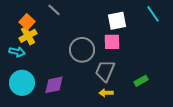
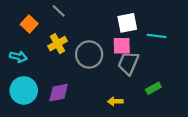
cyan line: (153, 14) -> (157, 36), moved, turned -48
yellow cross: (28, 36) -> (58, 44), moved
gray trapezoid: (105, 71) -> (128, 63), moved

